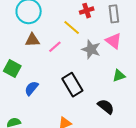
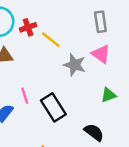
red cross: (87, 11) -> (28, 27), moved
pink line: (55, 47) -> (25, 96), moved, turned -64

